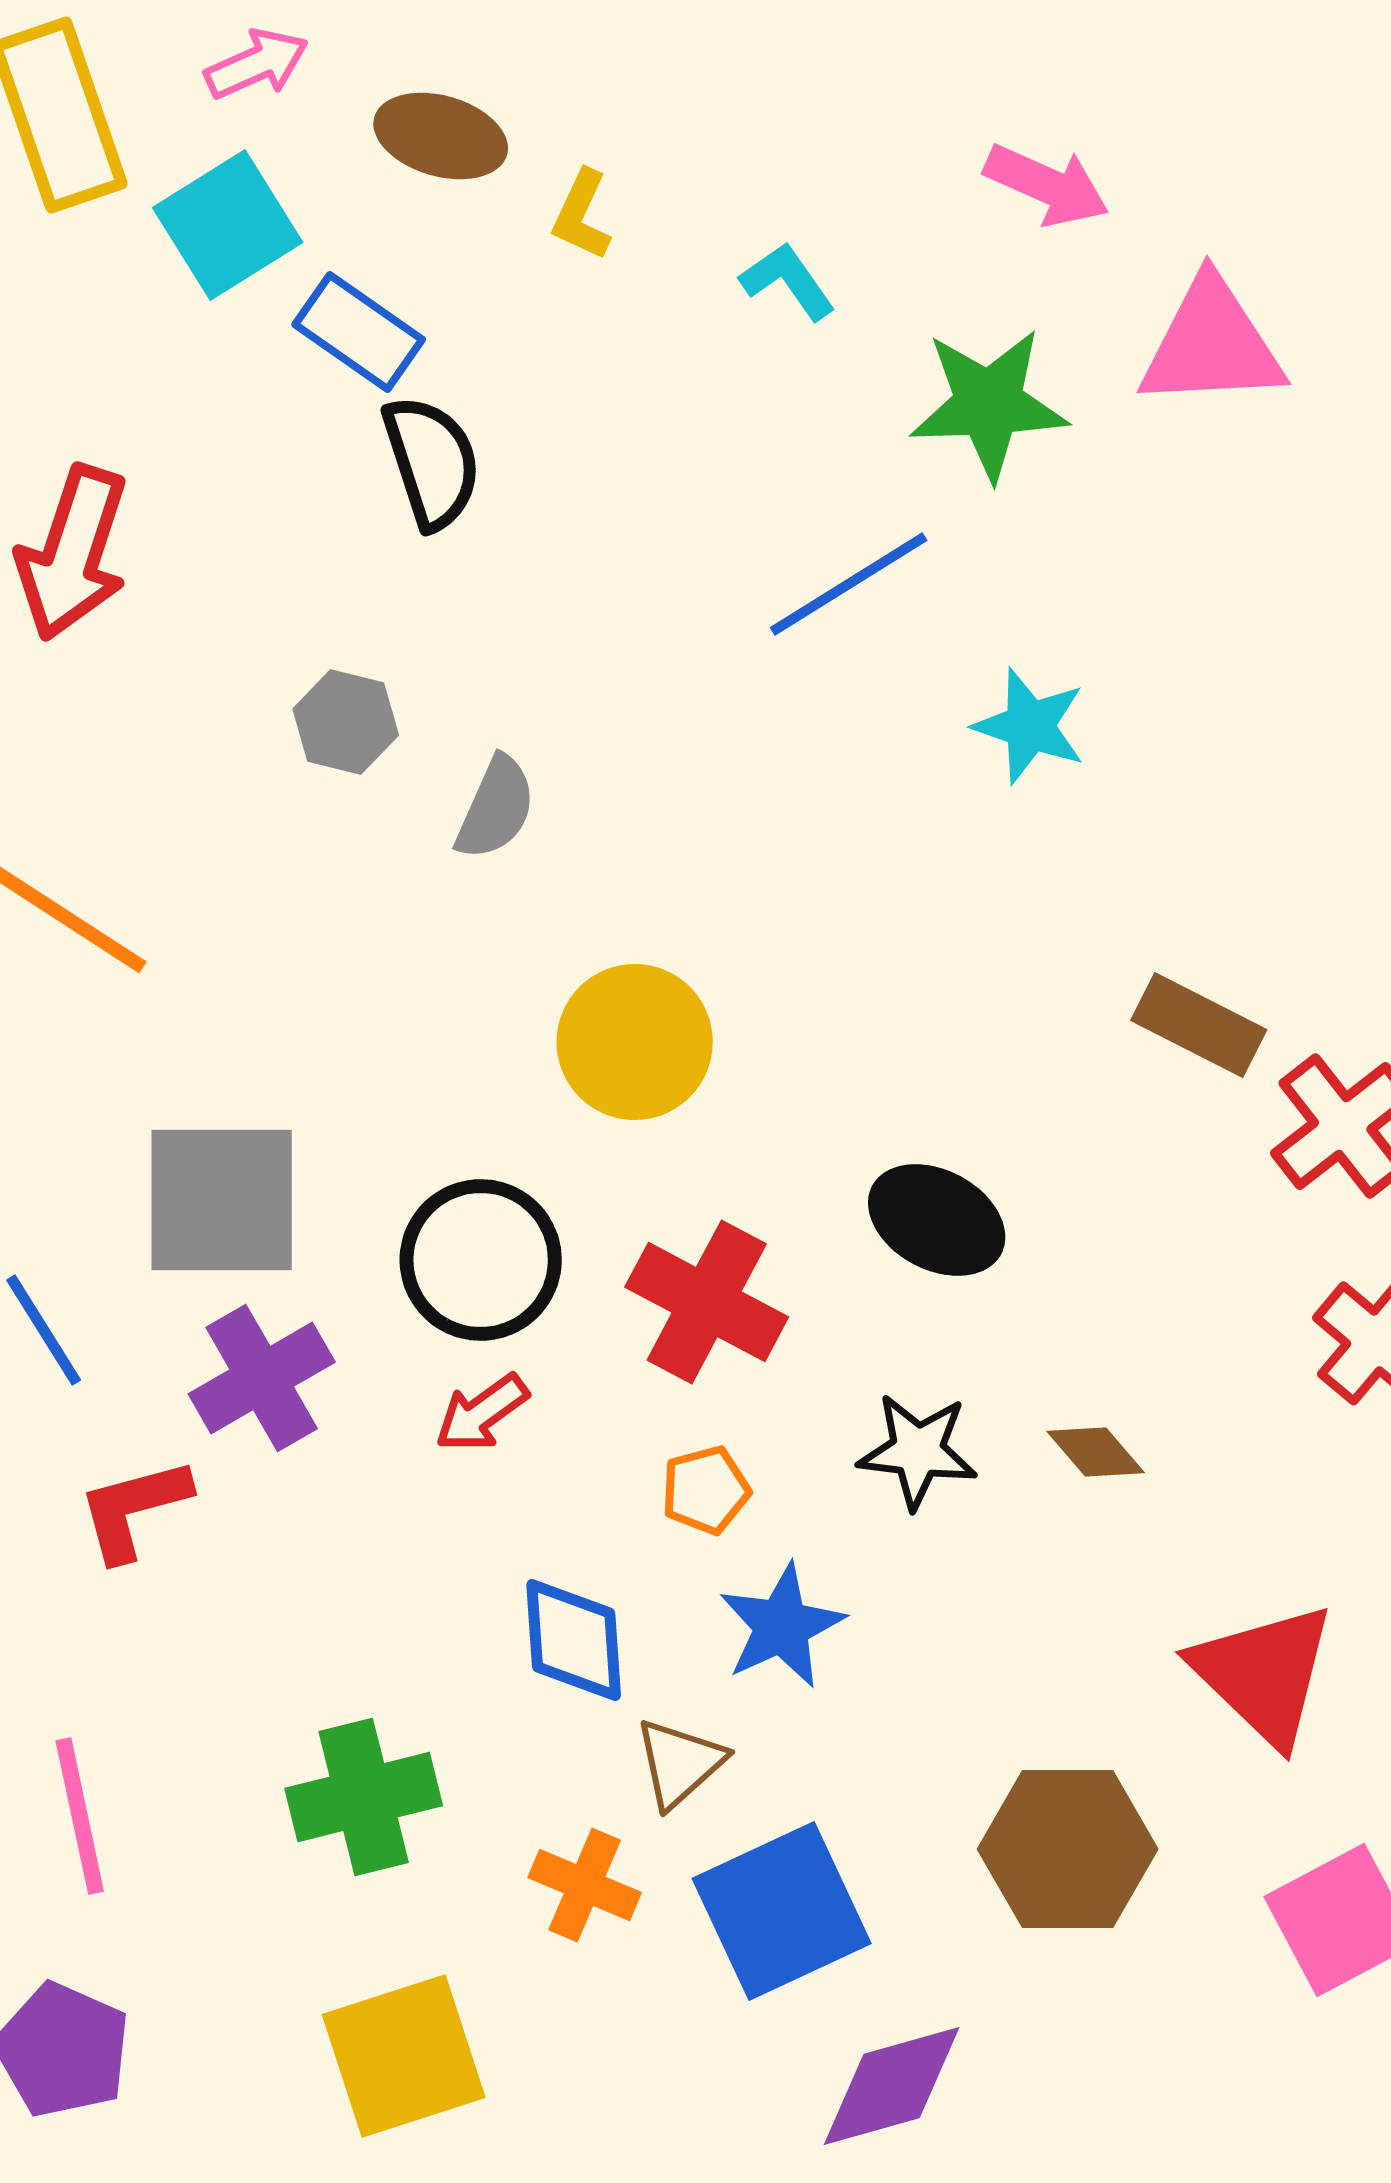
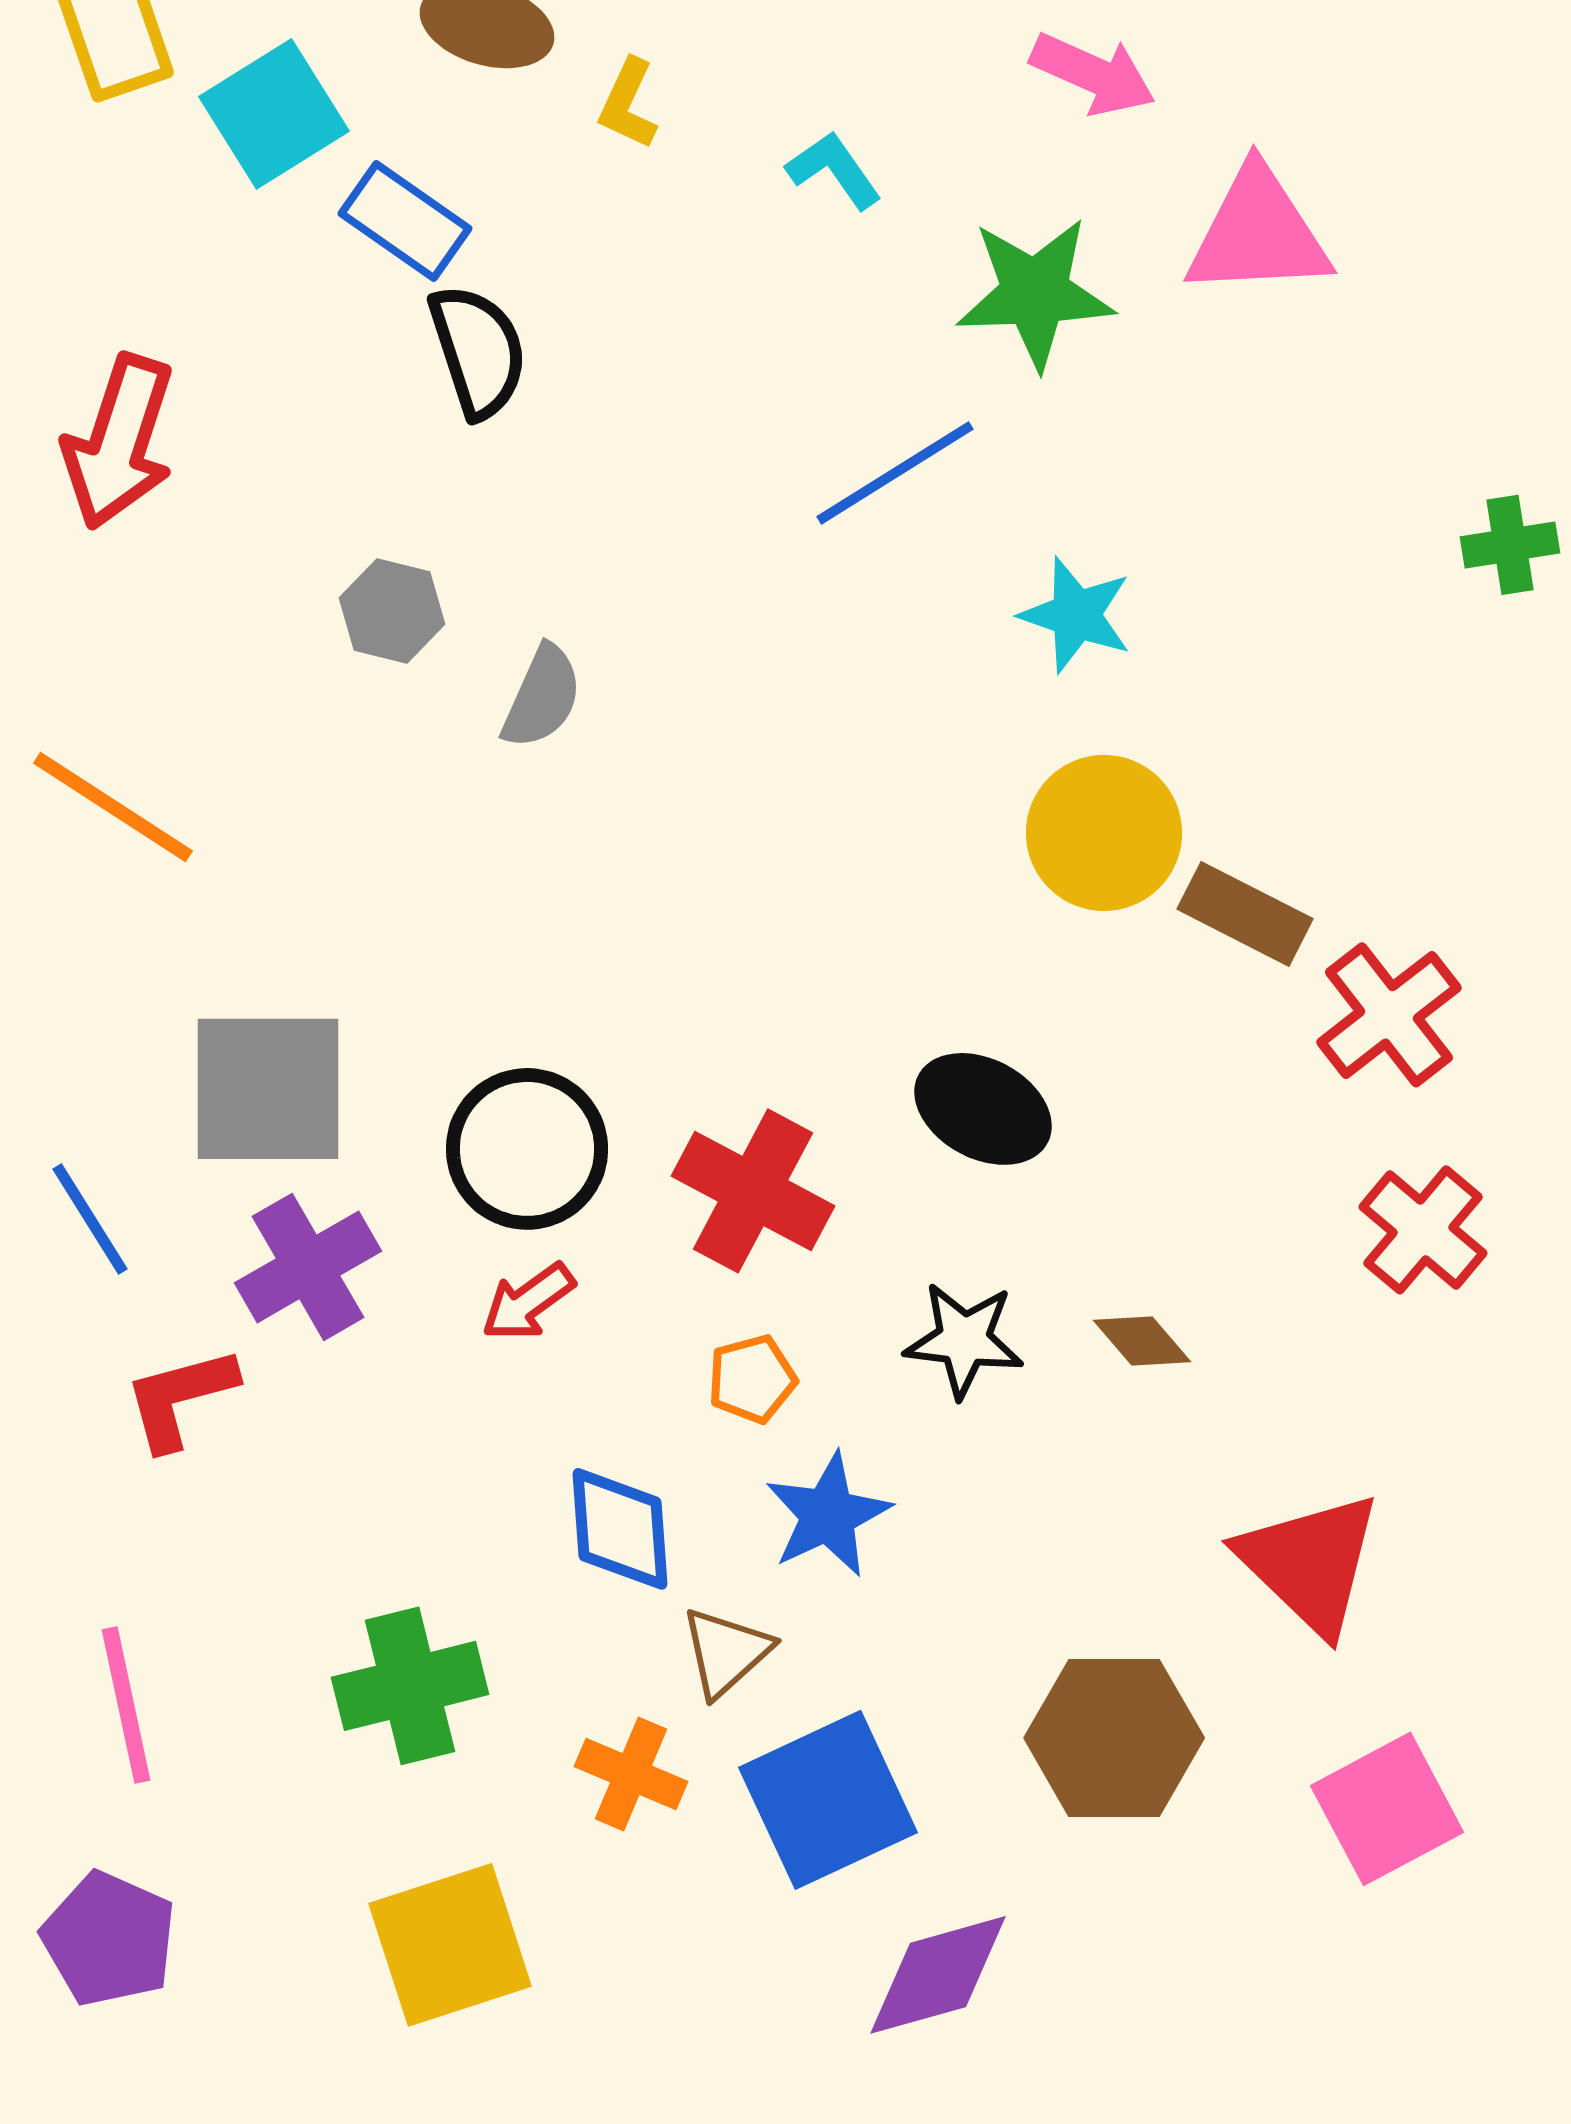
yellow circle: (635, 1042) -> (1104, 833), moved

